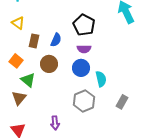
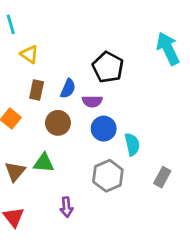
yellow triangle: (18, 23) -> (29, 54), moved
purple semicircle: (84, 49) -> (92, 101), moved
green triangle: (28, 80) -> (44, 163), moved, turned -35

